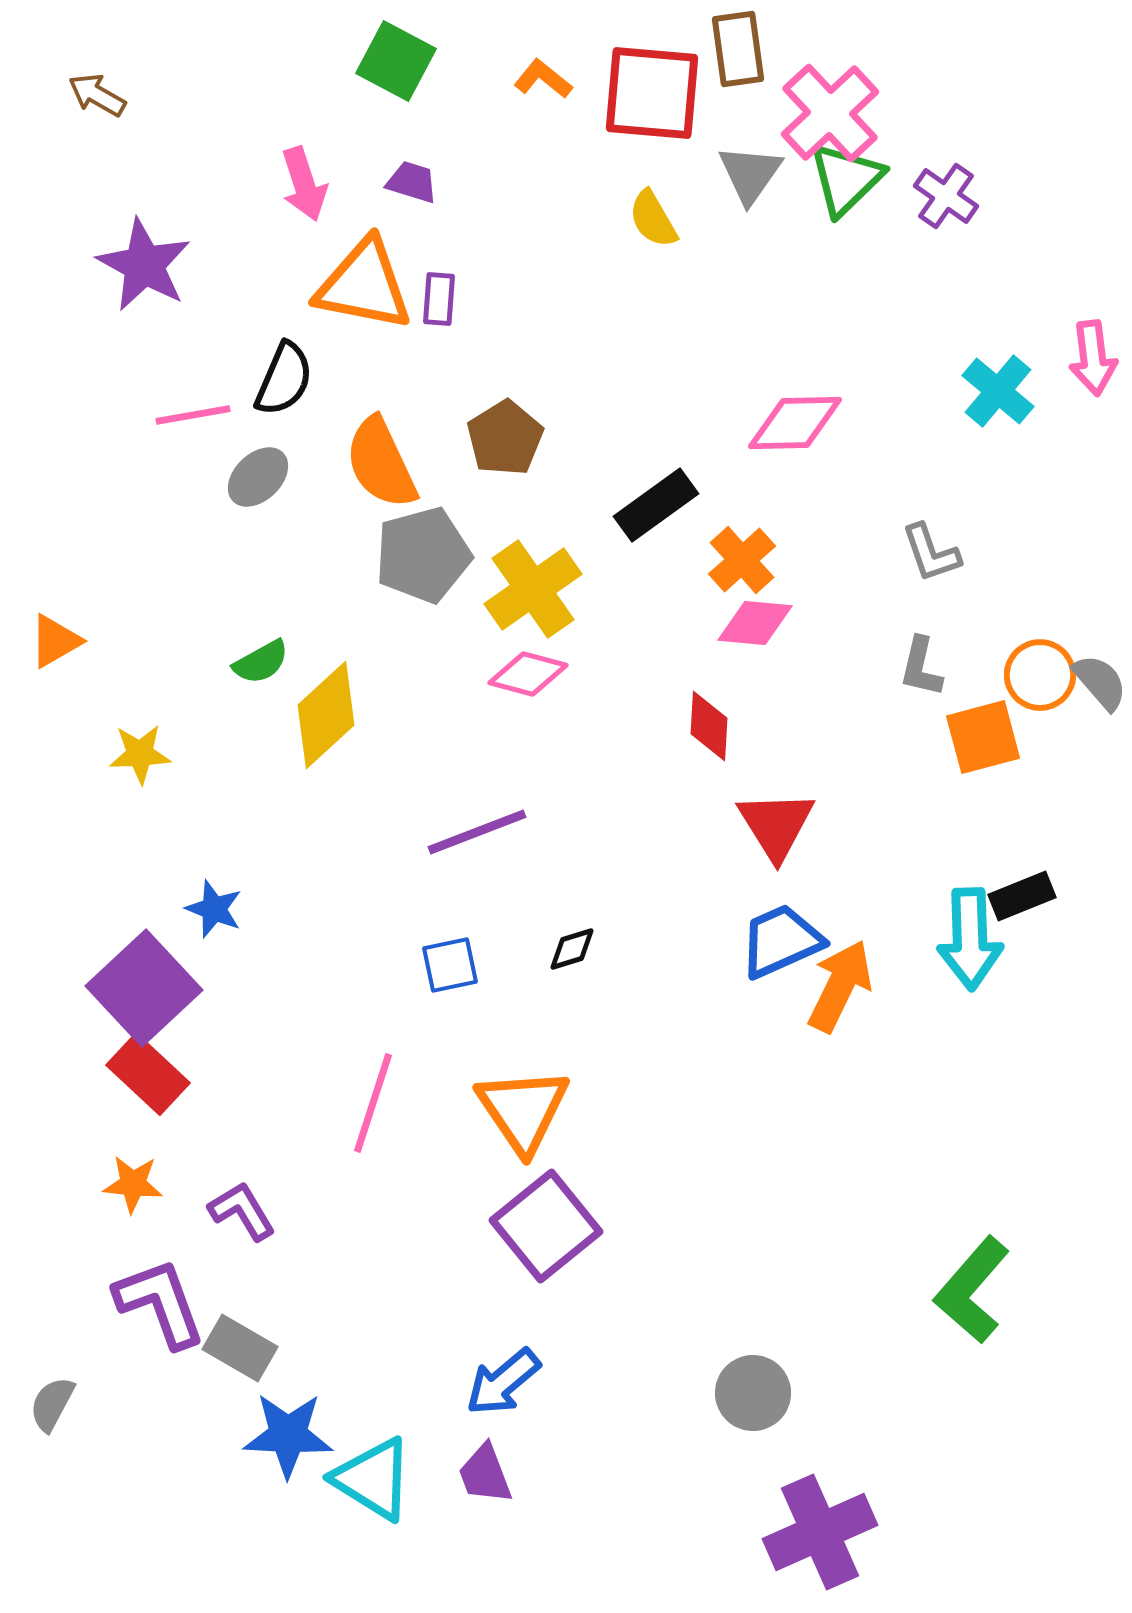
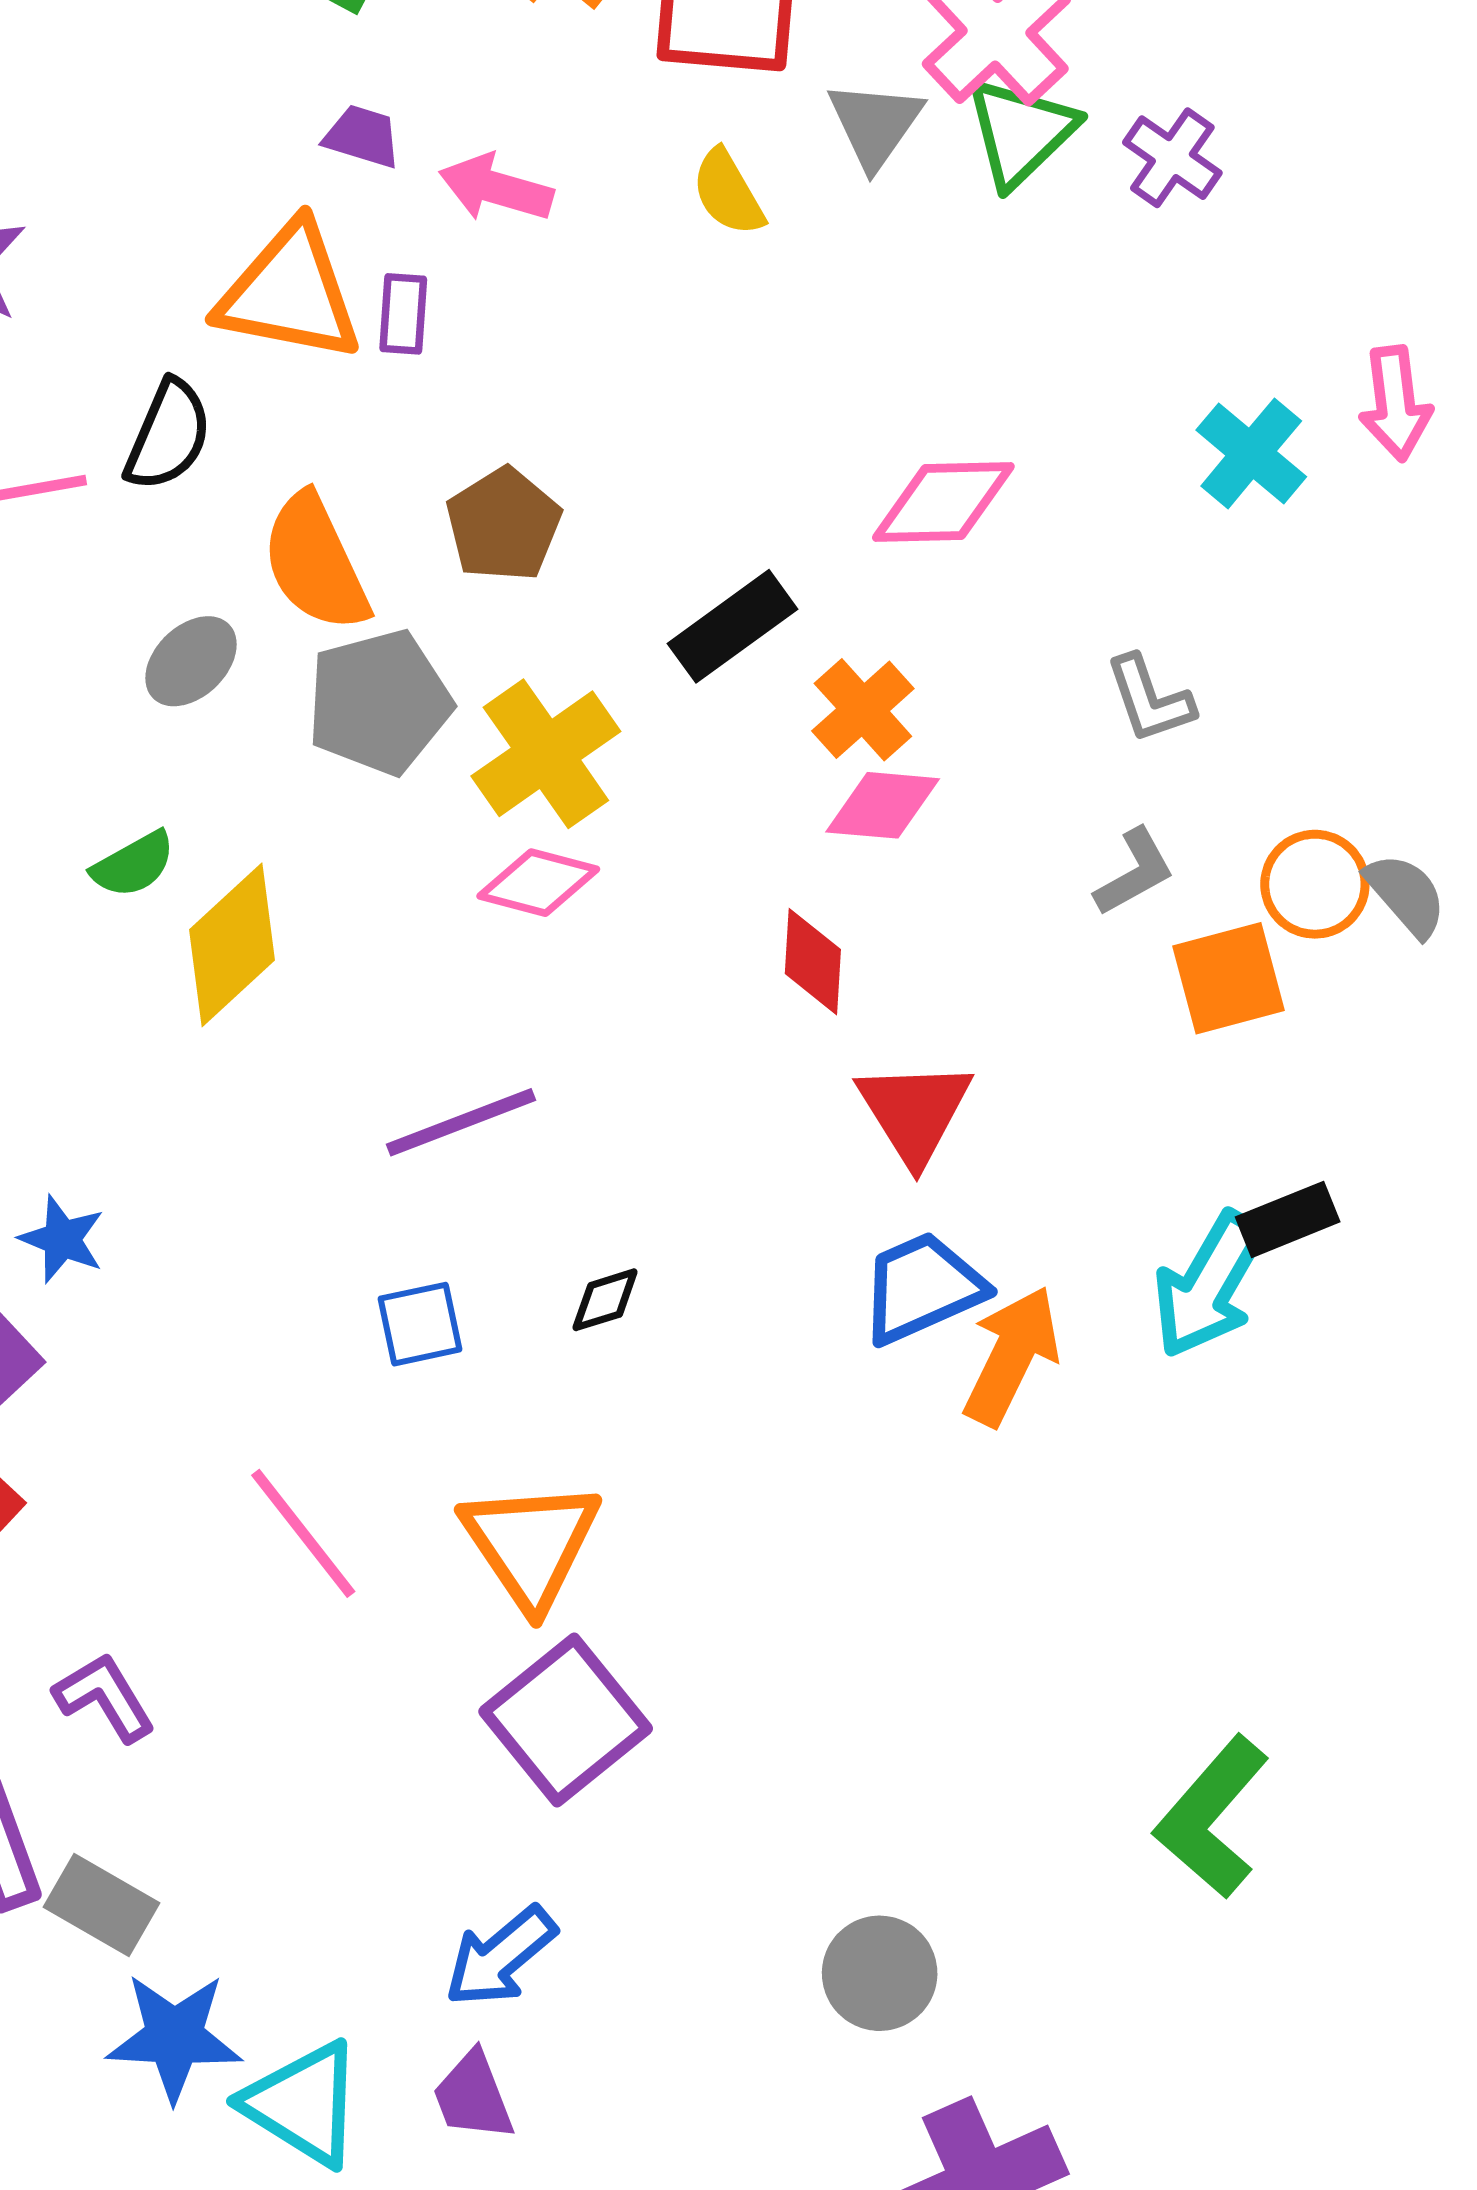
pink arrow: (304, 184) -> (496, 188), moved, turned 124
gray ellipse: (258, 477) -> (191, 661), moved
gray L-shape: (921, 667) -> (1134, 872), turned -132
cyan arrow: (970, 939) -> (1209, 1285), turned 32
pink line: (373, 1103) -> (303, 1533), turned -56

